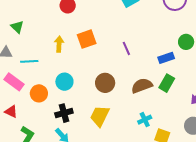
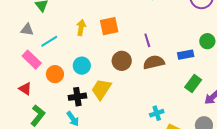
cyan line: (29, 61) -> (49, 41), turned -36
brown circle: (105, 83) -> (122, 61), moved
green rectangle: (167, 83) -> (193, 83), moved
brown semicircle: (142, 86) -> (154, 62), moved
yellow trapezoid: (100, 116) -> (101, 89), moved

